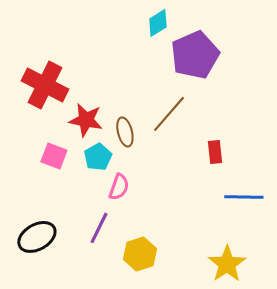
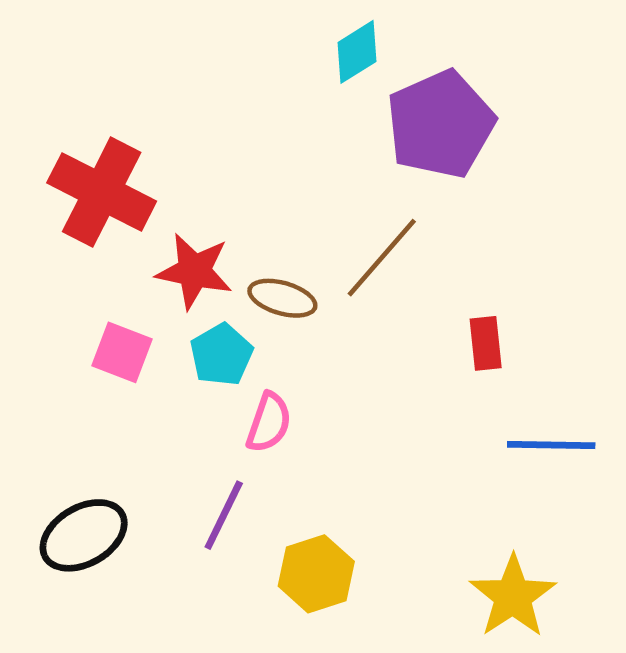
brown ellipse: (125, 132) -> (282, 298), turned -60

